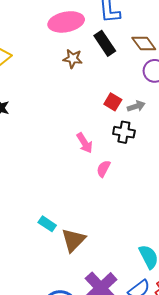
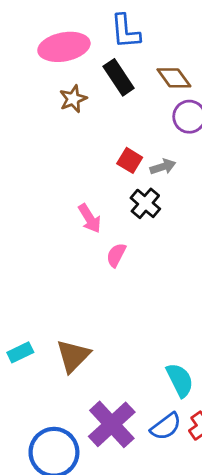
brown star: (73, 59) -> (73, 99), turned -30
black cross: (124, 132) -> (145, 203), turned 30
cyan rectangle: (47, 224) -> (20, 352), moved, turned -60

